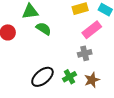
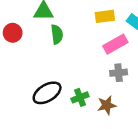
green semicircle: (44, 29) -> (57, 34), turned 42
gray cross: (85, 53) -> (119, 73), moved

